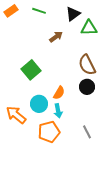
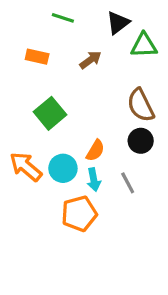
orange rectangle: (11, 11) -> (37, 57), moved, turned 48
orange arrow: (16, 115) -> (26, 167), moved
gray line: (87, 132) -> (128, 183), moved

